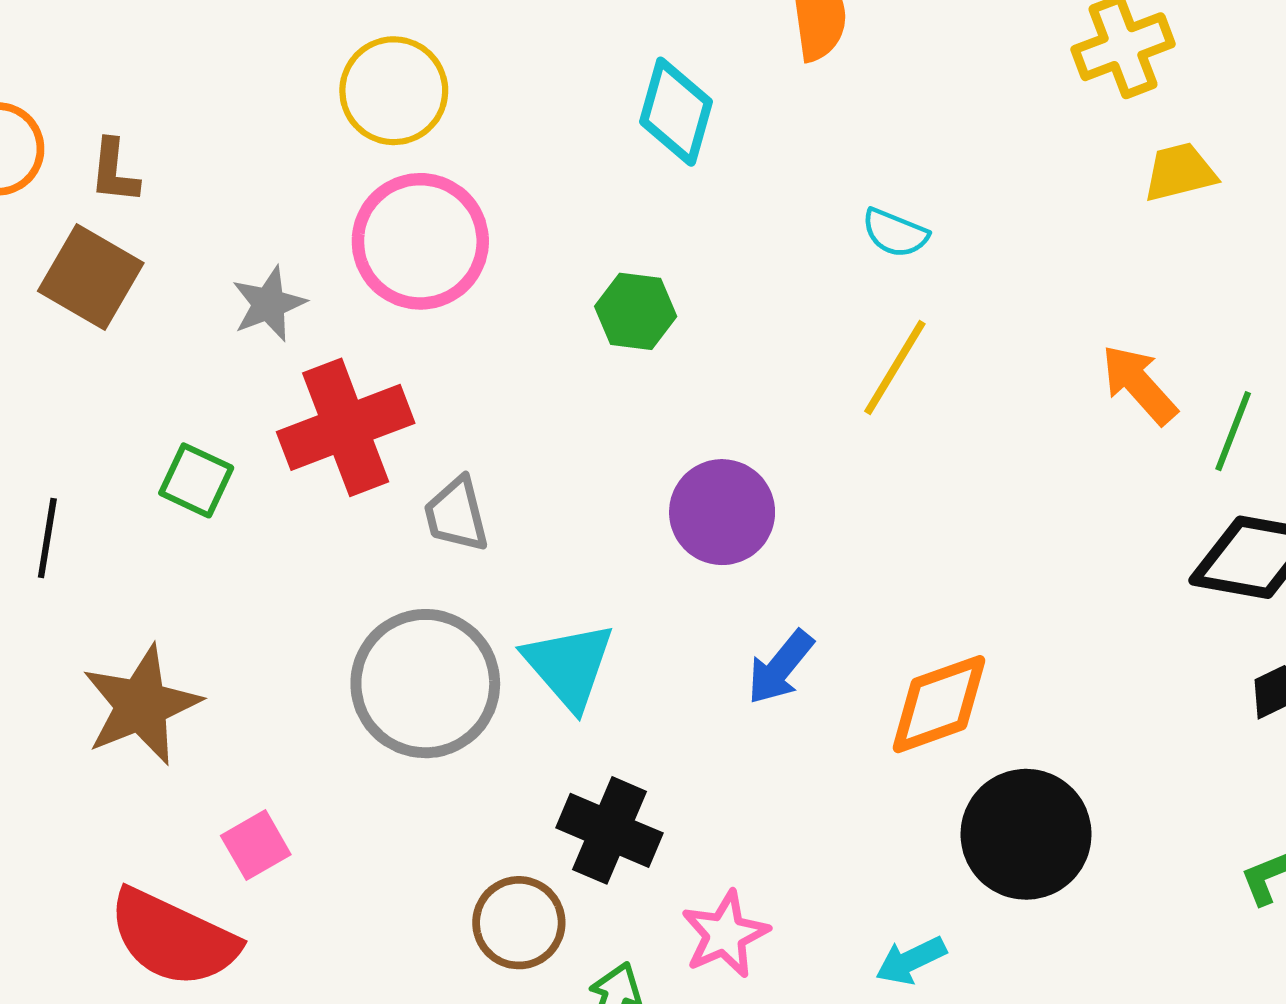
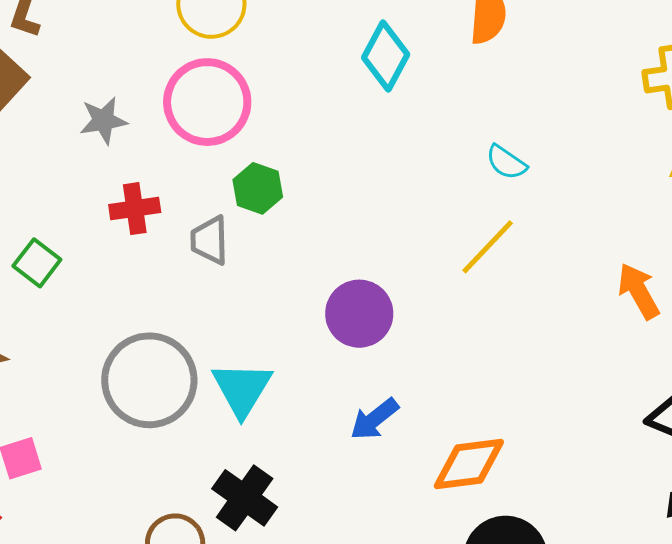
green hexagon: (636, 311) -> (258, 188), moved
red cross: (346, 427) -> (135, 209), size x0.6
green square: (196, 480) -> (37, 263), moved
gray trapezoid: (456, 515) -> (210, 240), moved

